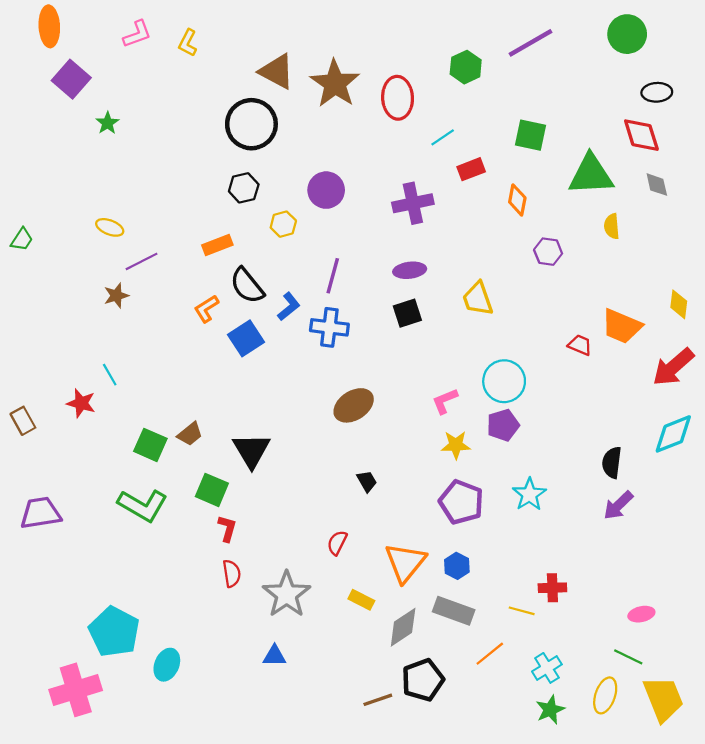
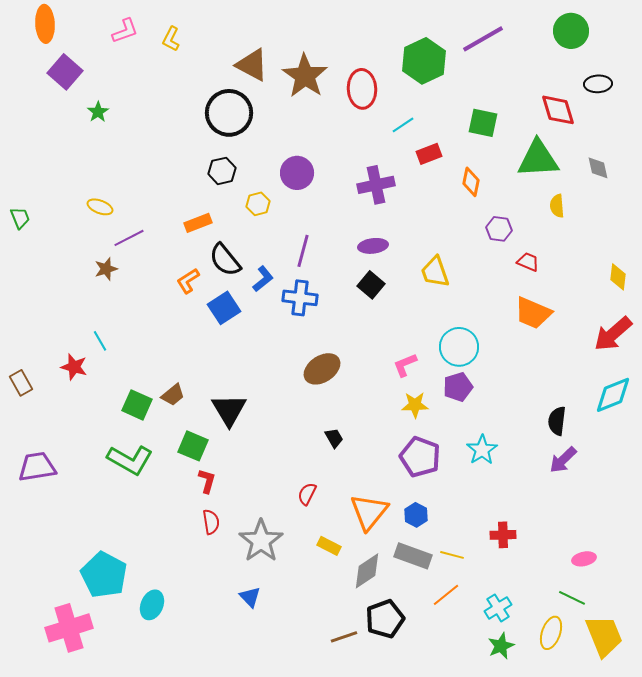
green hexagon: (466, 67) -> (424, 61), size x1.5
red diamond: (641, 135) -> (558, 110), moved
green trapezoid: (22, 239) -> (20, 218), turned -55
black square: (407, 313) -> (371, 285), turned -32
orange trapezoid: (622, 326) -> (533, 313), moved
red trapezoid: (580, 345) -> (528, 262), moved
yellow line: (522, 611) -> (452, 555), moved
blue triangle: (274, 656) -> (250, 597), turned 45

